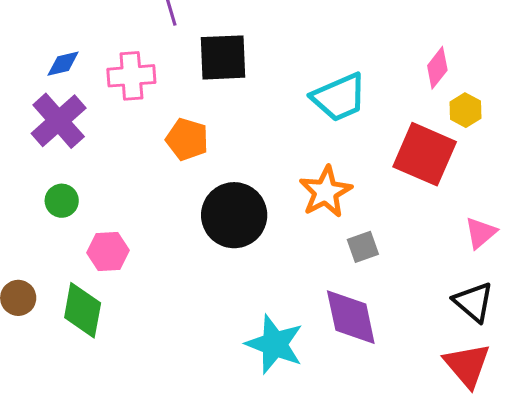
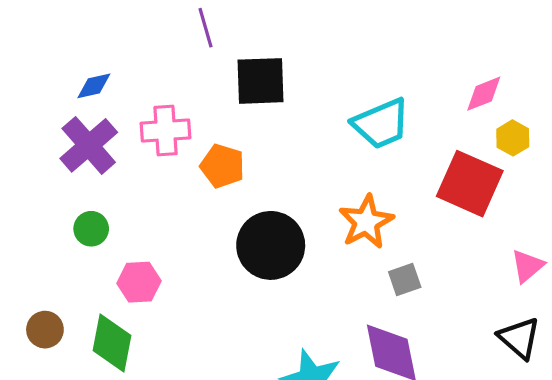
pink diamond: (437, 68) -> (484, 94), turned 30
pink cross: (131, 76) -> (166, 131), moved

